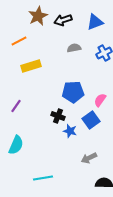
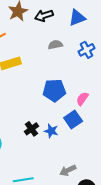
black cross: (58, 116) -> (31, 129), moved, turned 32
gray arrow: (89, 158) -> (68, 170), moved

